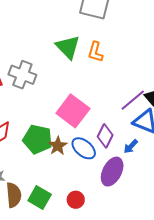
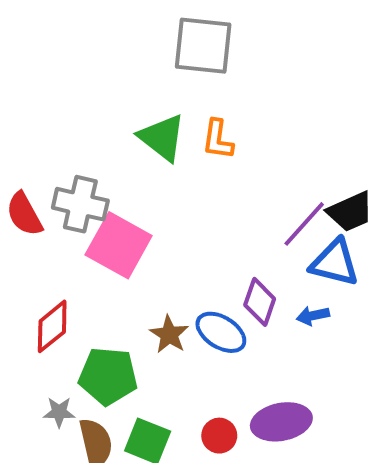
pink square: (73, 111) -> (119, 245), moved
green pentagon: (38, 139) -> (108, 376), moved
blue arrow: (131, 146) -> (313, 316), turned 42
purple ellipse: (112, 172) -> (281, 422), moved, turned 60

